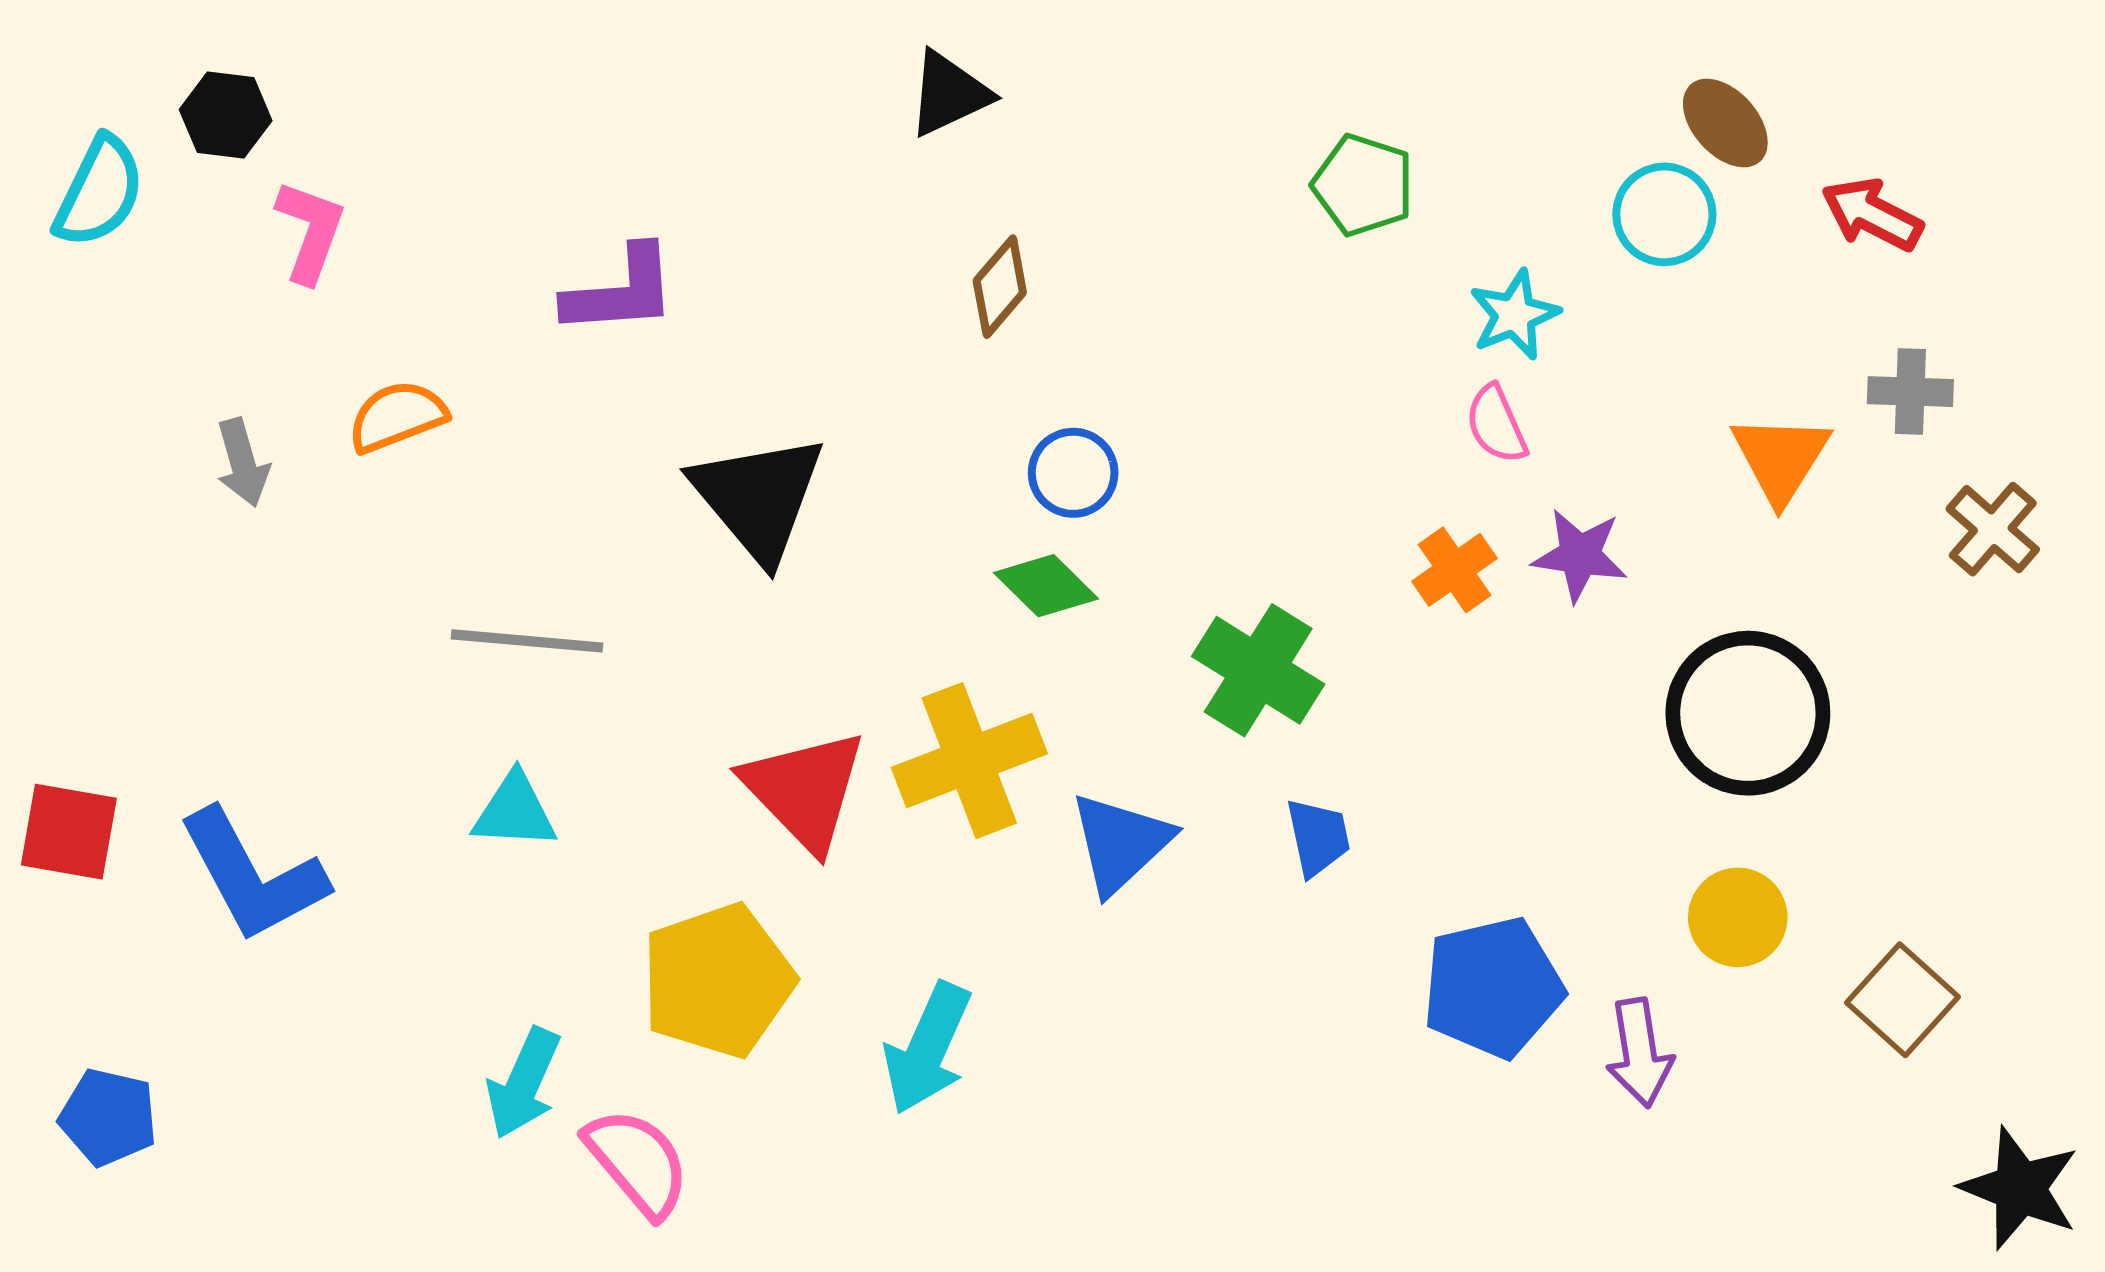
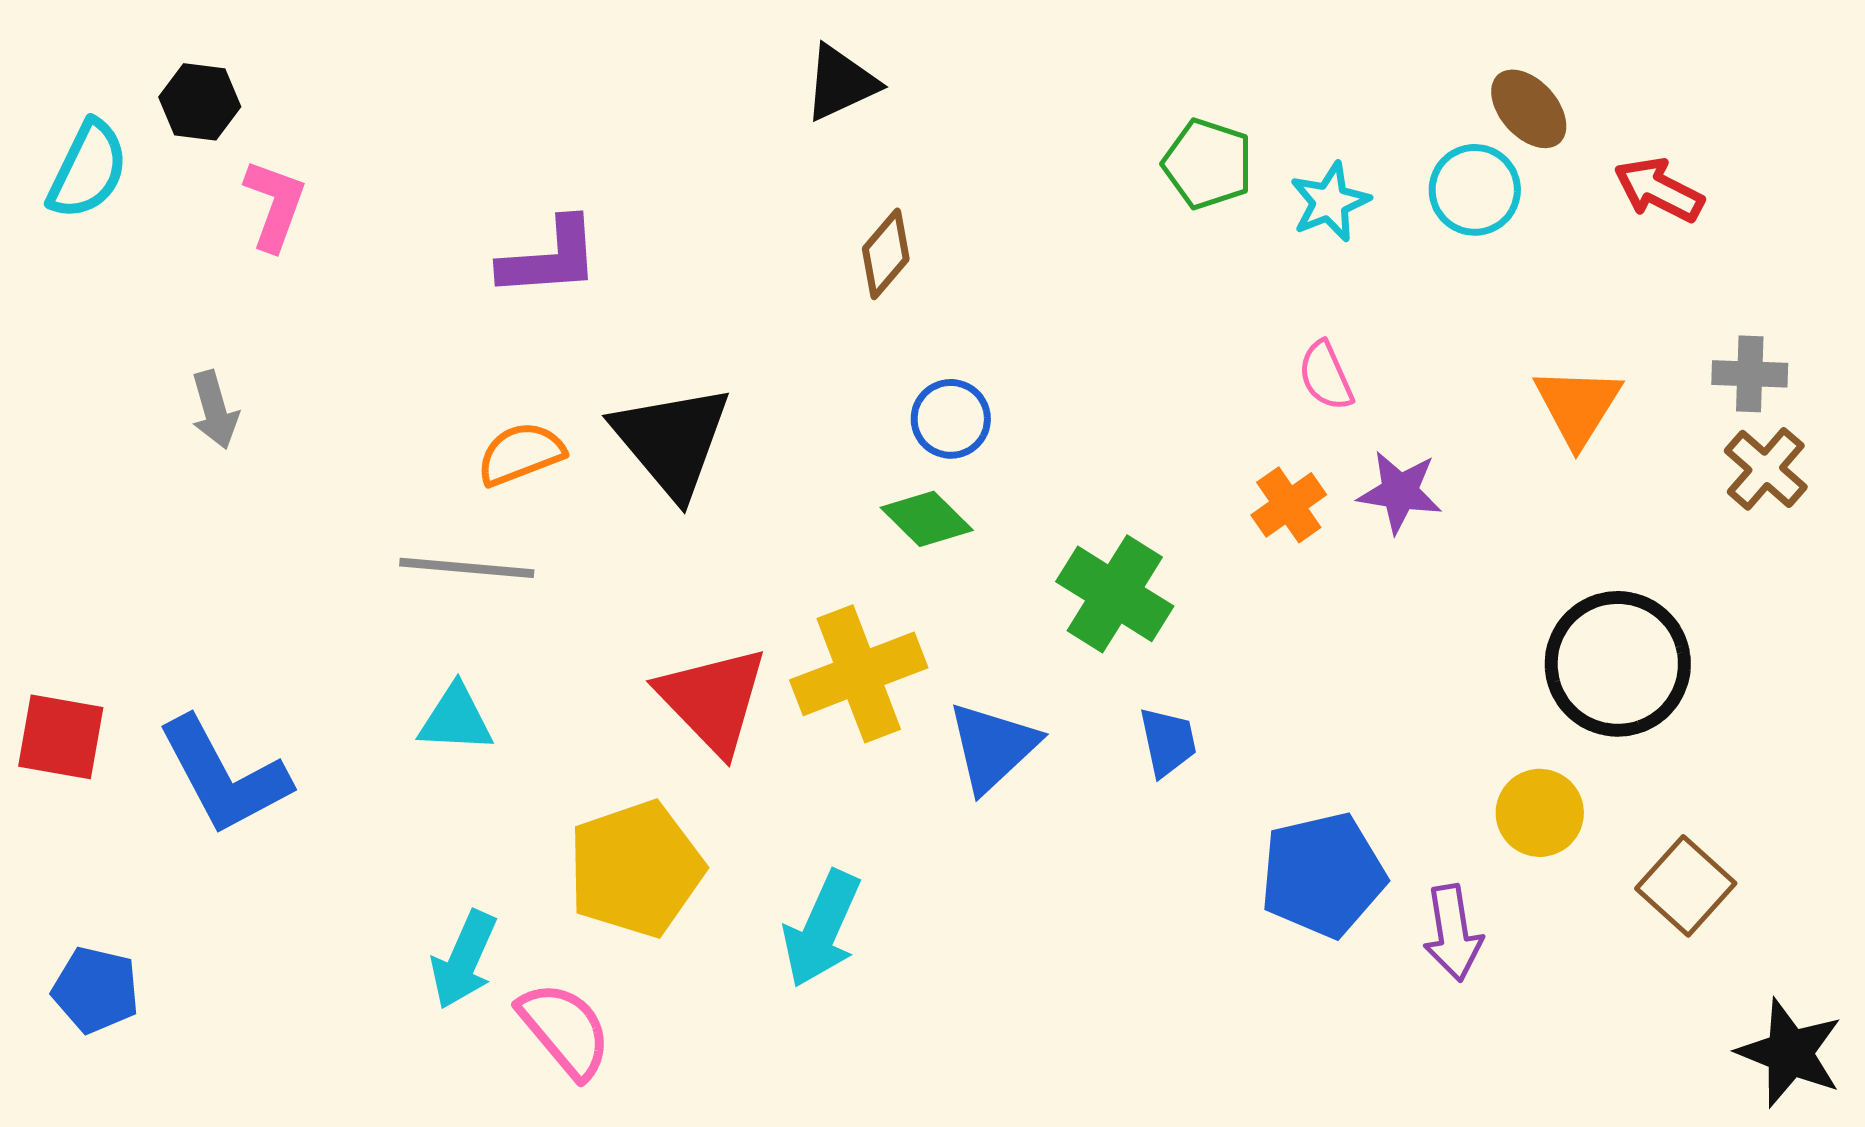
cyan star: (1514, 315) -> (1330, 202), moved
gray cross: (1910, 392) -> (1750, 374), moved
orange semicircle: (397, 416) -> (521, 454), moved
black circle: (1748, 713) -> (1618, 664), moved

